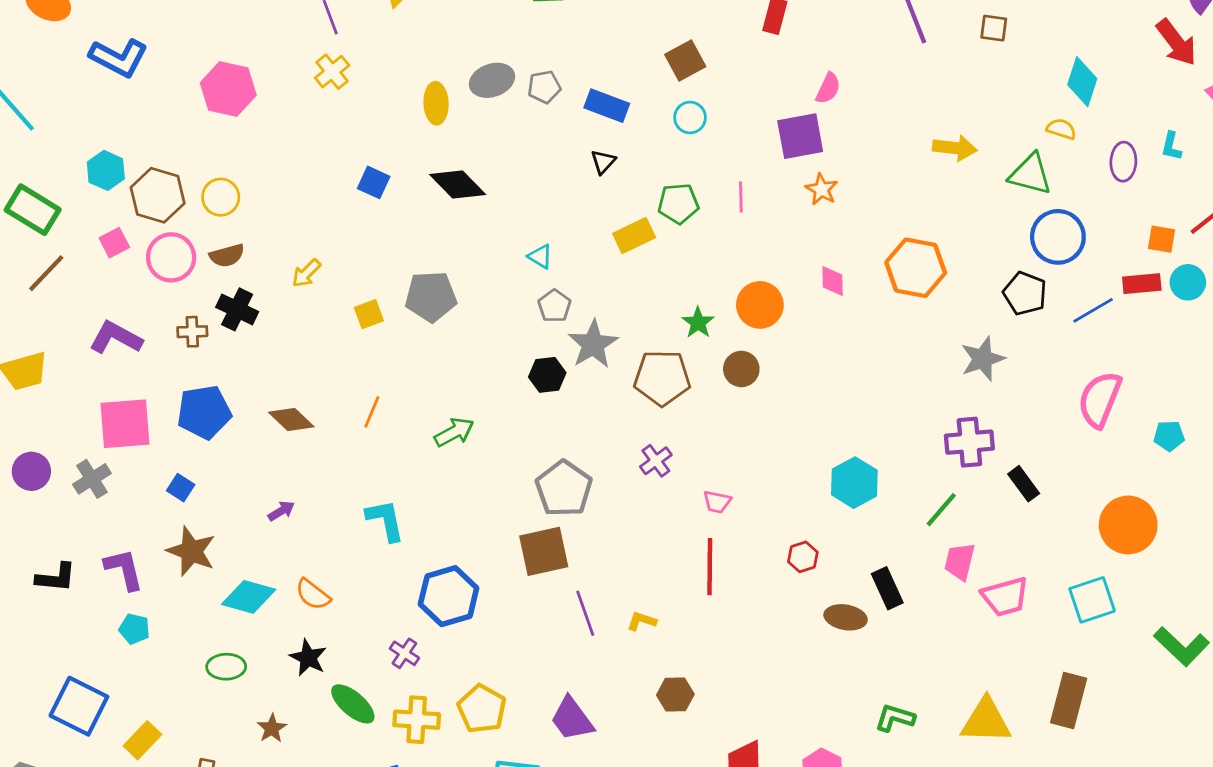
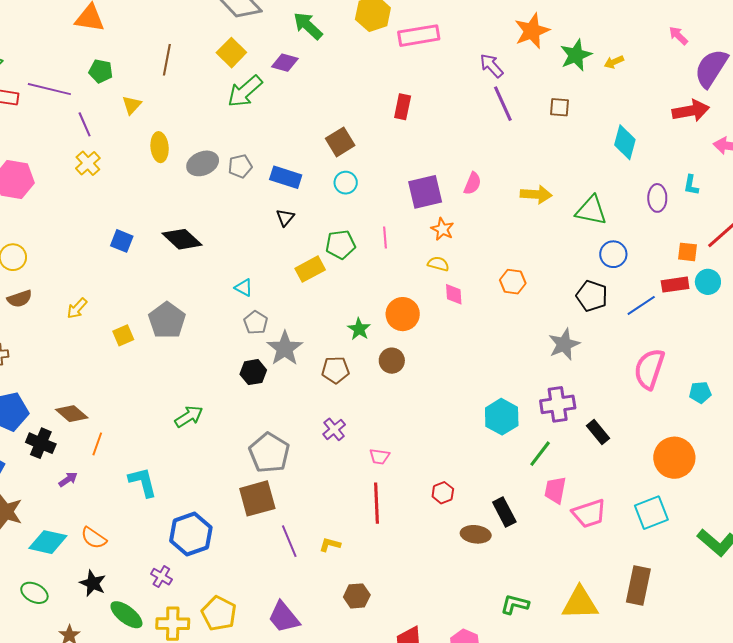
red arrow: (1176, 42) -> (691, 111), turned -60
pink semicircle: (828, 88) -> (473, 183), moved
yellow ellipse: (436, 103) -> (160, 147), moved
yellow semicircle: (1061, 129) -> (438, 264), moved
blue circle: (1058, 237) -> (613, 254), size x0.7
orange hexagon: (916, 268) -> (513, 282), size x0.6
gray pentagon: (431, 297) -> (167, 320), turned -30
black cross: (237, 309) -> (41, 443), moved
brown pentagon: (662, 378) -> (335, 370), size x0.7
orange line: (372, 412) -> (97, 444), moved
cyan hexagon: (854, 483) -> (502, 417), moved
green ellipse: (226, 667) -> (34, 593), turned 32

